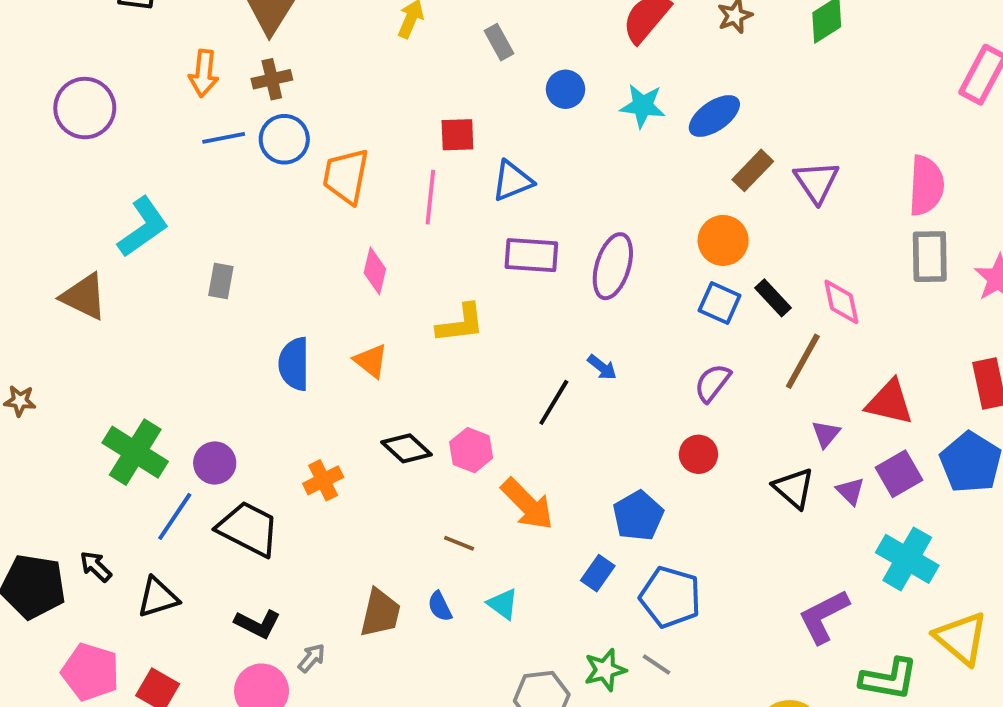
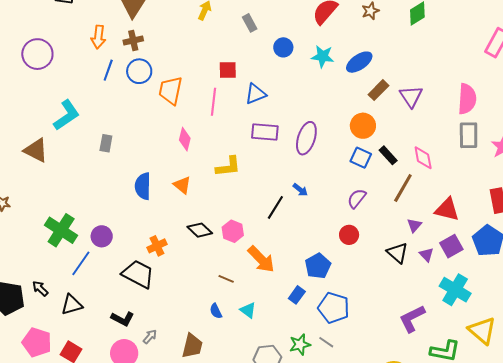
blue line: (224, 138) -> (108, 70), turned -60
black trapezoid: (248, 529) -> (138, 274), moved
brown trapezoid: (380, 613) -> (192, 346), moved

